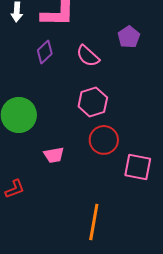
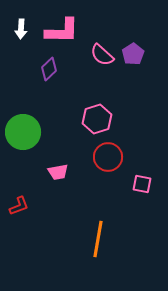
pink semicircle: (88, 56) -> (102, 55), moved
pink square: (138, 167) -> (142, 184), size x0.7

